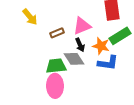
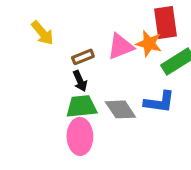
black arrow: (80, 45) -> (80, 81), moved
orange star: (101, 46) -> (149, 43), moved
gray diamond: (74, 59) -> (120, 109), moved

